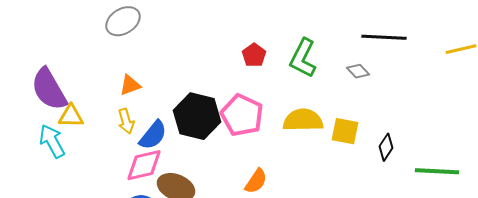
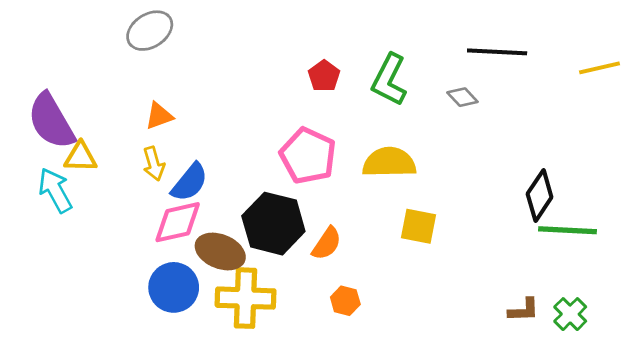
black hexagon: (197, 116) -> (273, 224), moved
yellow square: (345, 131) -> (419, 226), moved
black diamond: (386, 147) -> (540, 196), moved, size x1.4

